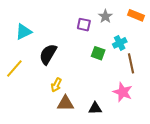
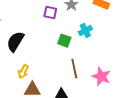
brown line: (131, 63) -> (74, 69), moved
pink star: (123, 92) -> (101, 77), moved

